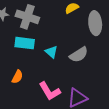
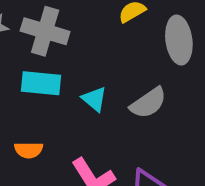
orange semicircle: (17, 77) -> (29, 150), turned 64

